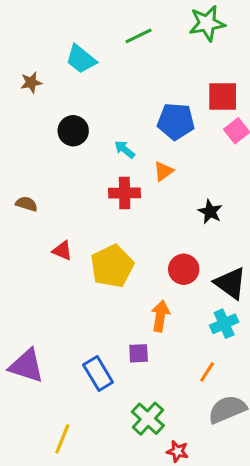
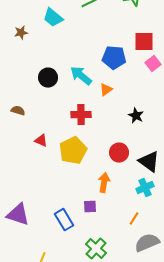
black circle: (73, 131) -> (48, 78), moved
cyan arrow: (125, 149) -> (81, 76), size x1.6
red cross: (125, 193) -> (81, 115), moved

